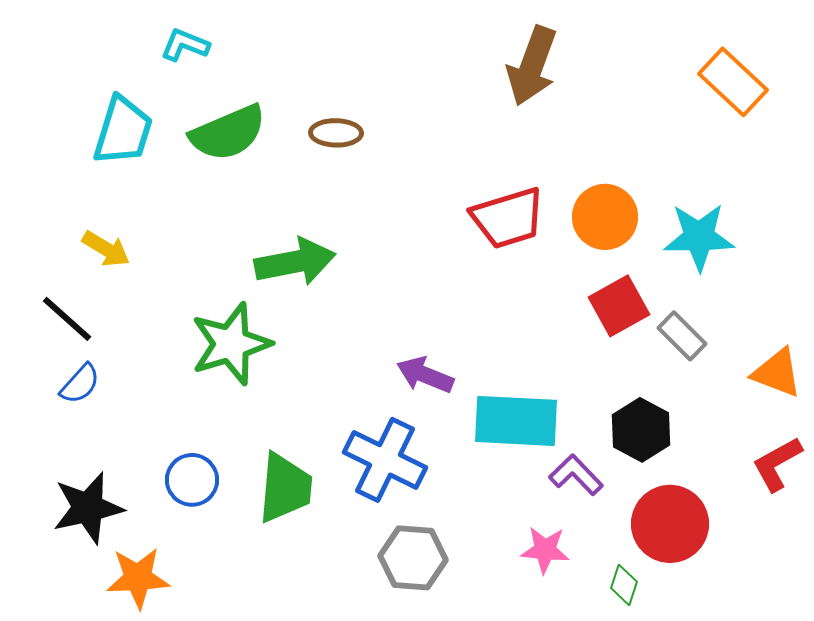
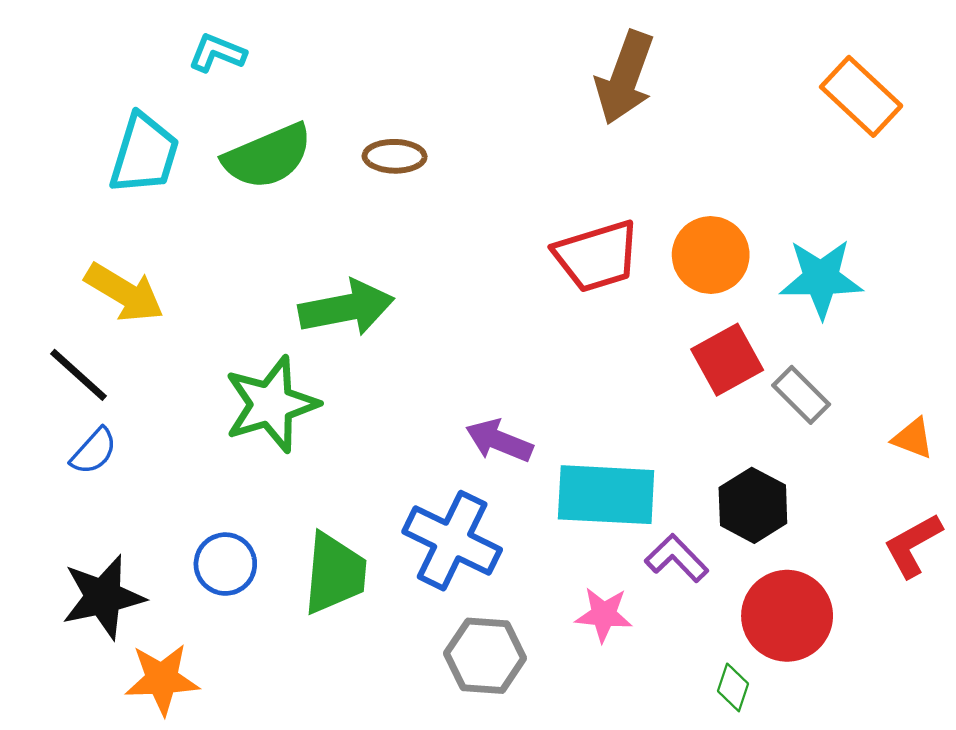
yellow arrow: (106, 249) -> (124, 293), size x1.4
orange triangle: (777, 373) -> (913, 438), size x0.7
pink star: (545, 550) -> (604, 615), moved

